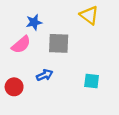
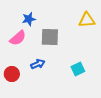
yellow triangle: (89, 15) -> (87, 20), moved, turned -42
cyan square: (92, 81) -> (78, 69), turned -32

